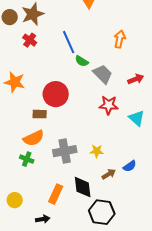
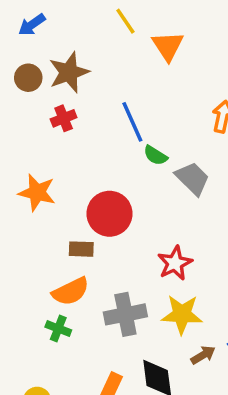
red cross: (30, 40) -> (64, 118), turned 32
red star: (109, 105) -> (175, 263), moved, turned -30
yellow star: (97, 151) -> (182, 314), size x1.6

